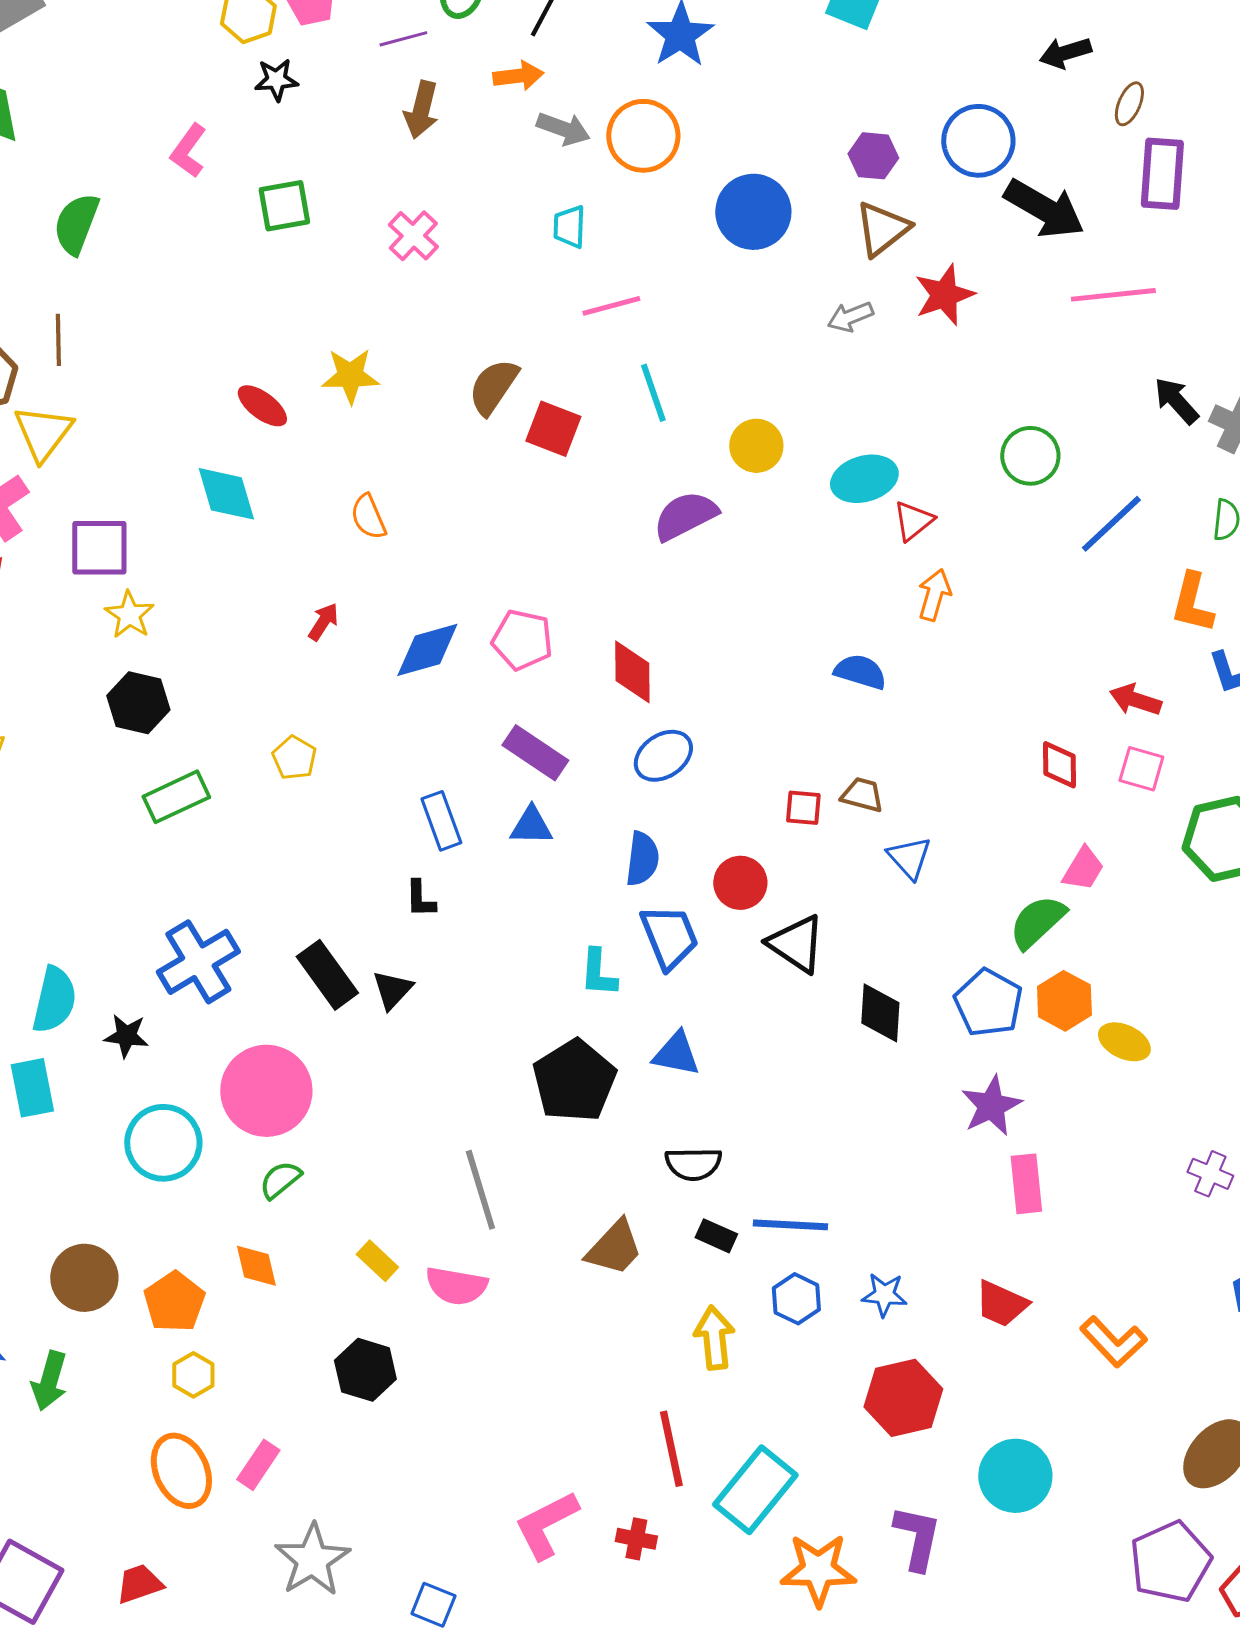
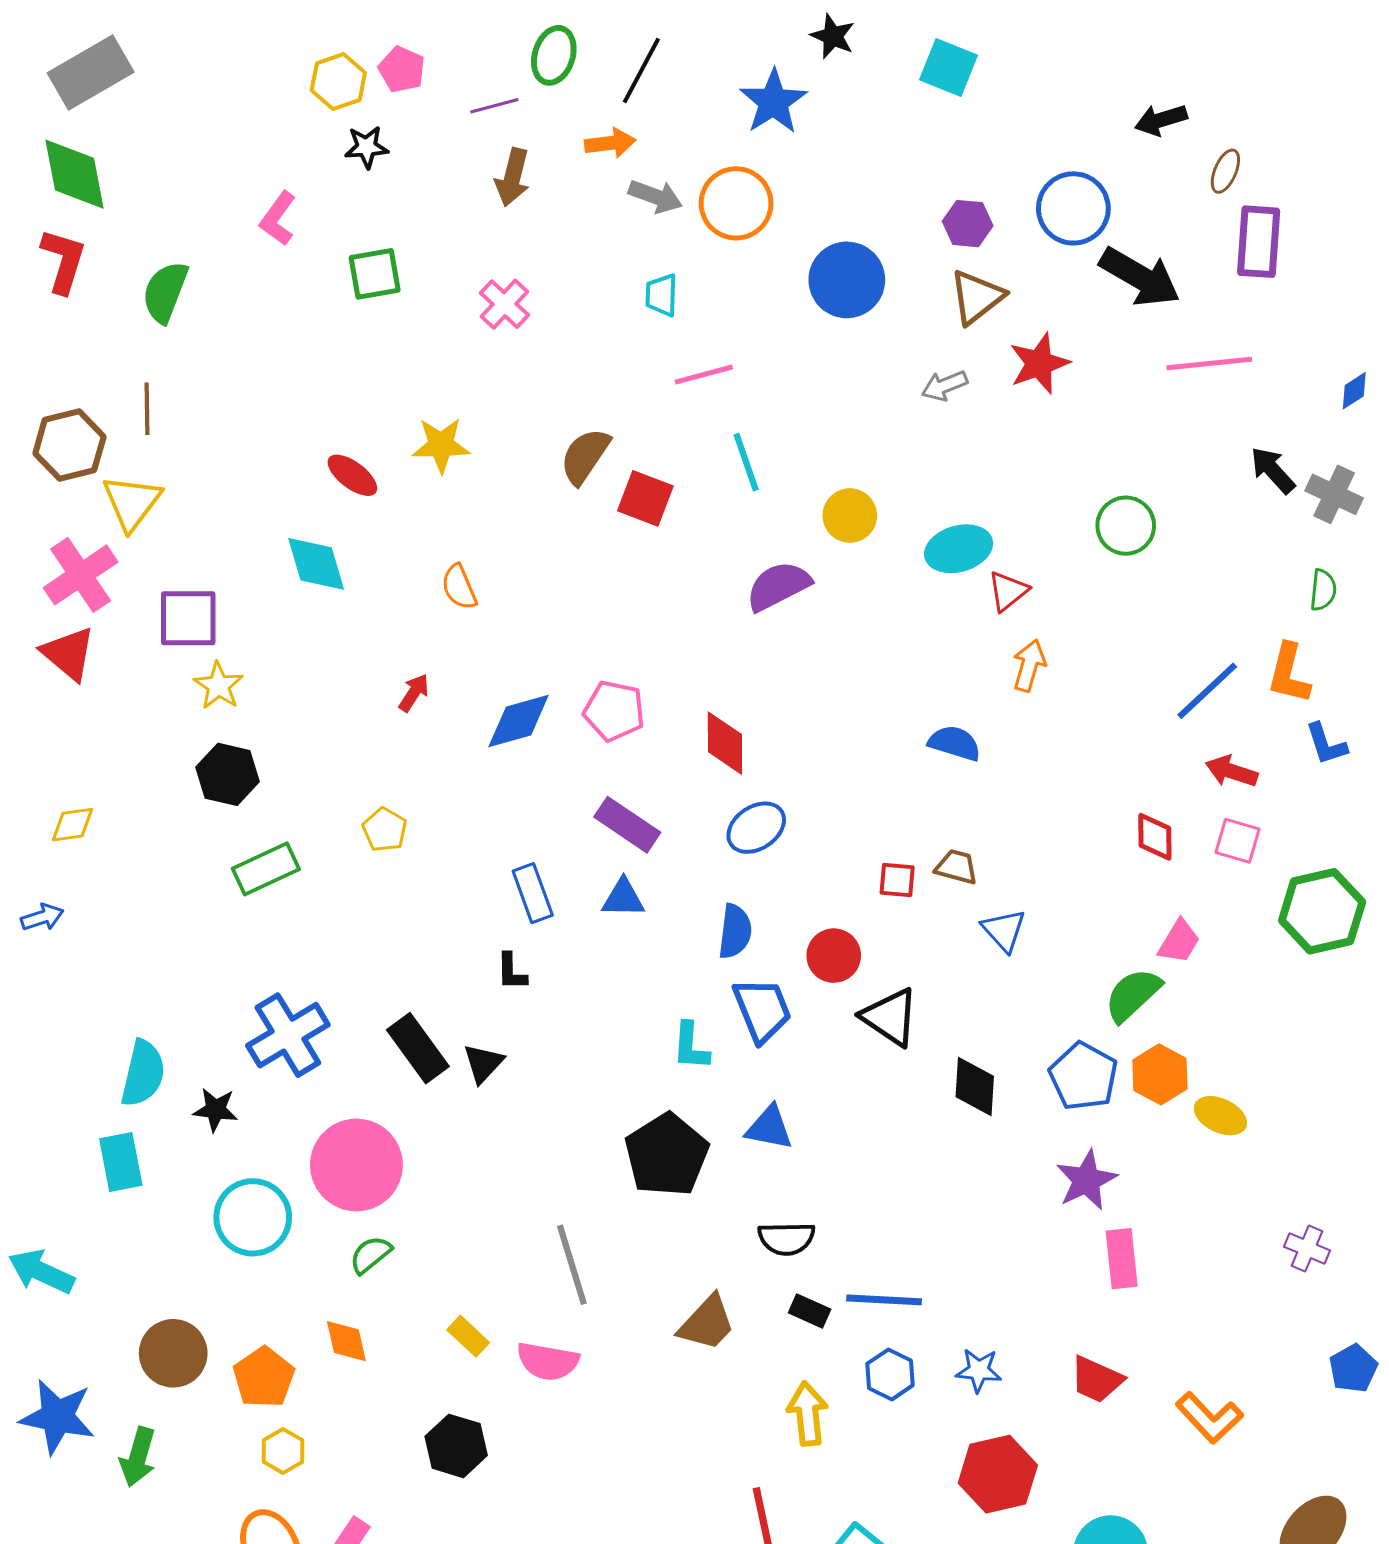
blue line: (1111, 524) -> (1207, 691), moved

